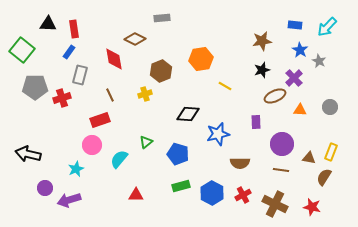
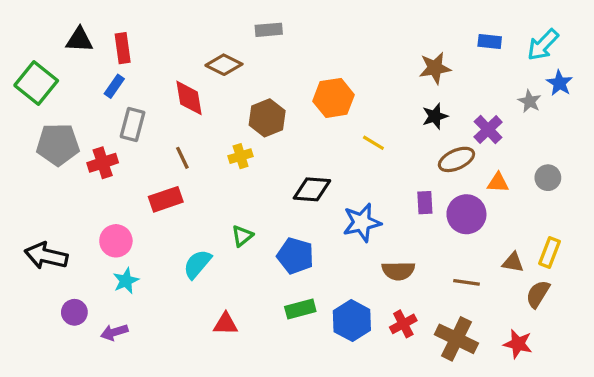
blue star: (300, 50) -> (559, 83), moved
purple circle: (282, 144) -> (466, 214), moved
pink circle: (92, 145) -> (116, 241), moved
purple arrow: (69, 200) -> (114, 332), size x0.7

